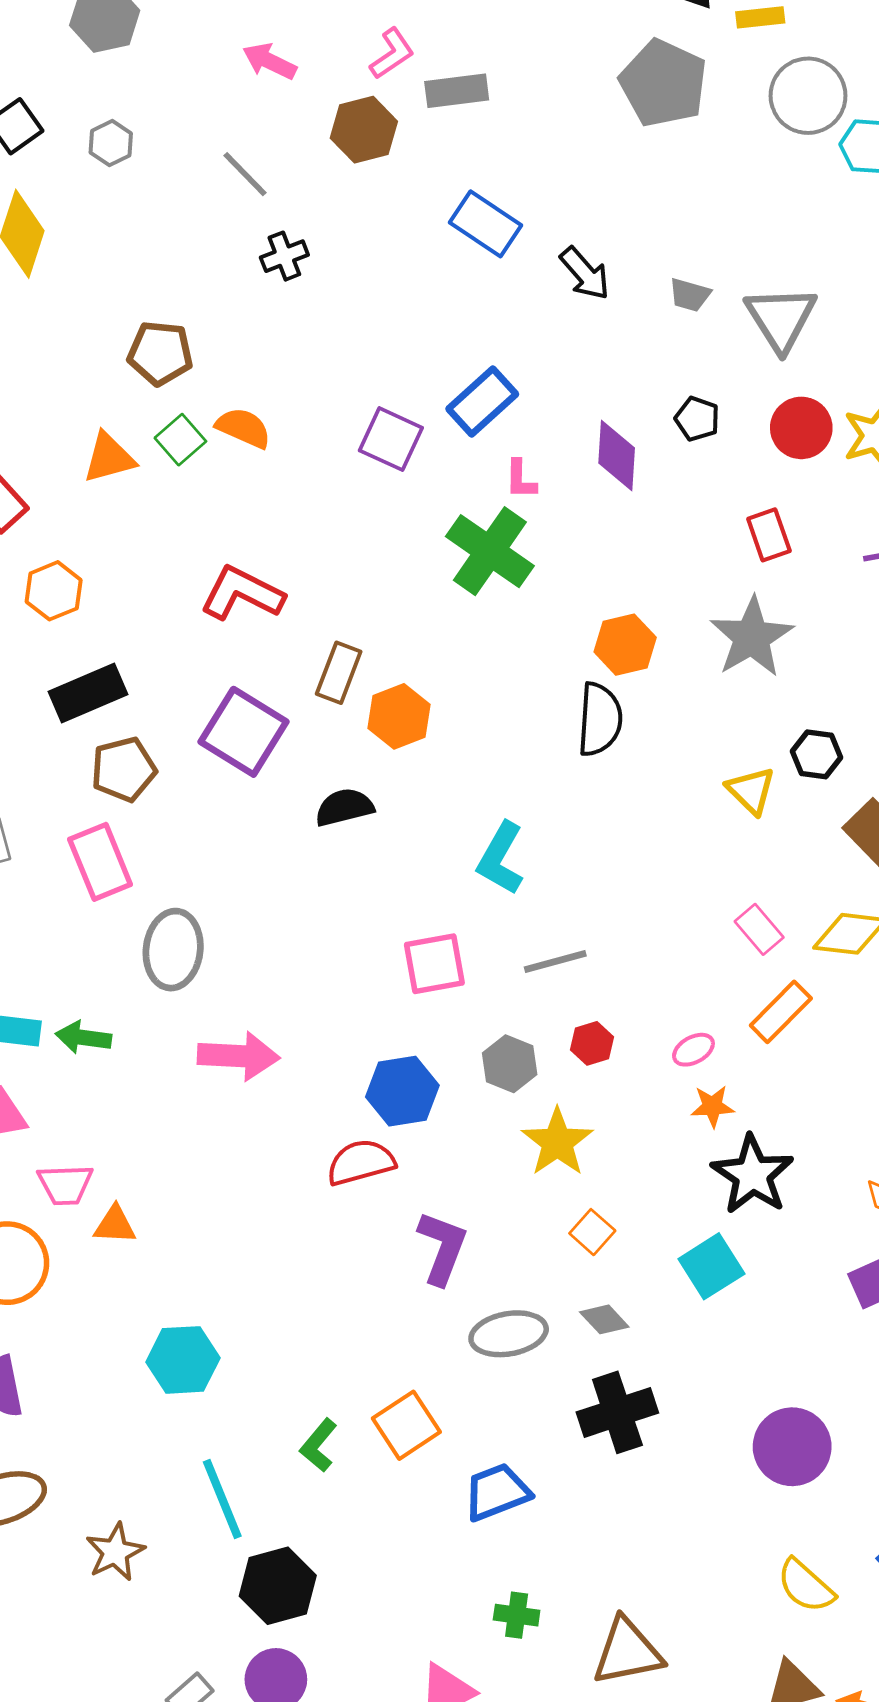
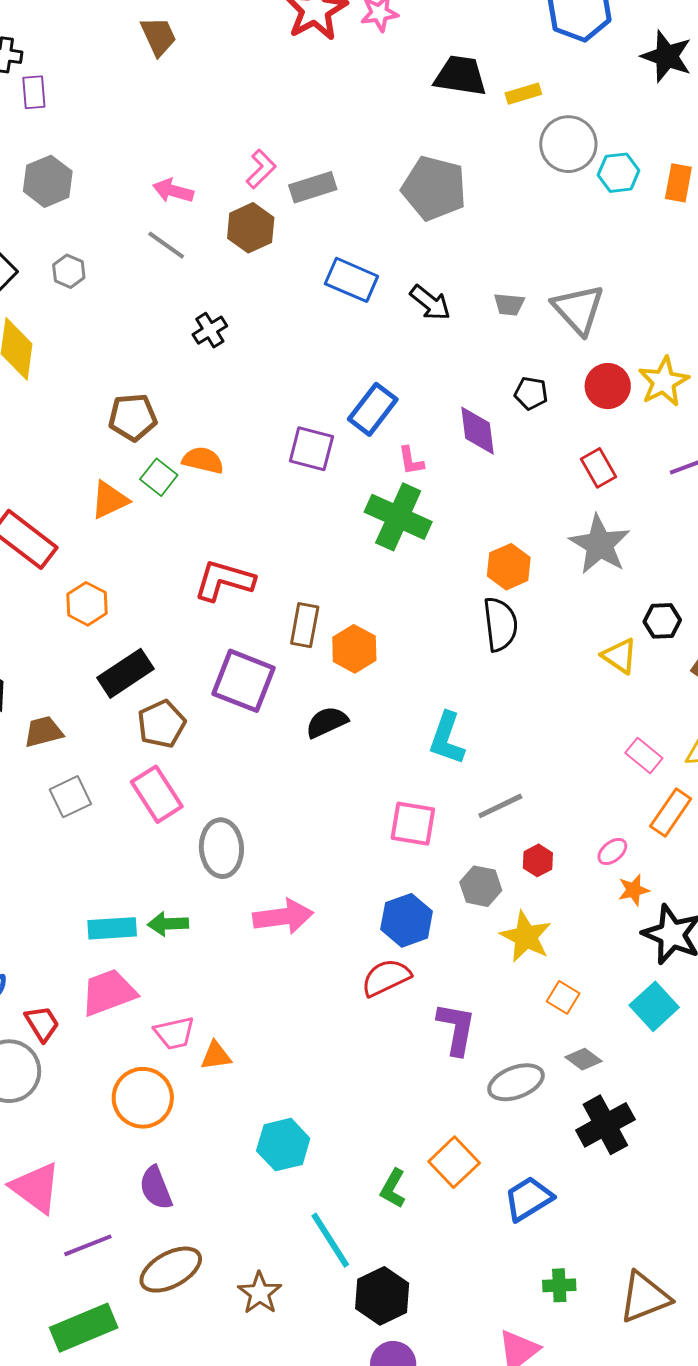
gray pentagon: (663, 83) -> (434, 188), moved
gray line: (245, 174) -> (166, 245), moved
pink square: (434, 964) -> (413, 824), turned 30

